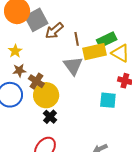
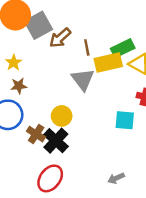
brown cross: (36, 81) -> (36, 134), moved
yellow circle: (46, 95) -> (62, 116), moved, size x0.7
black cross: (50, 117) -> (56, 141), size x1.5

